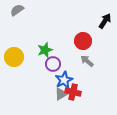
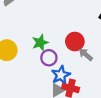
red circle: (83, 41) -> (75, 42), moved

